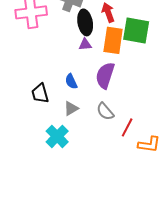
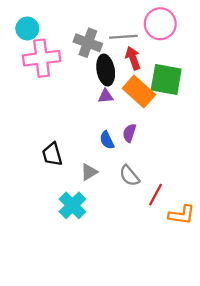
orange rectangle: (113, 40) -> (139, 91), turned -56
purple semicircle: (105, 75) -> (129, 133), size x0.6
blue semicircle: (71, 81) -> (107, 140), moved

